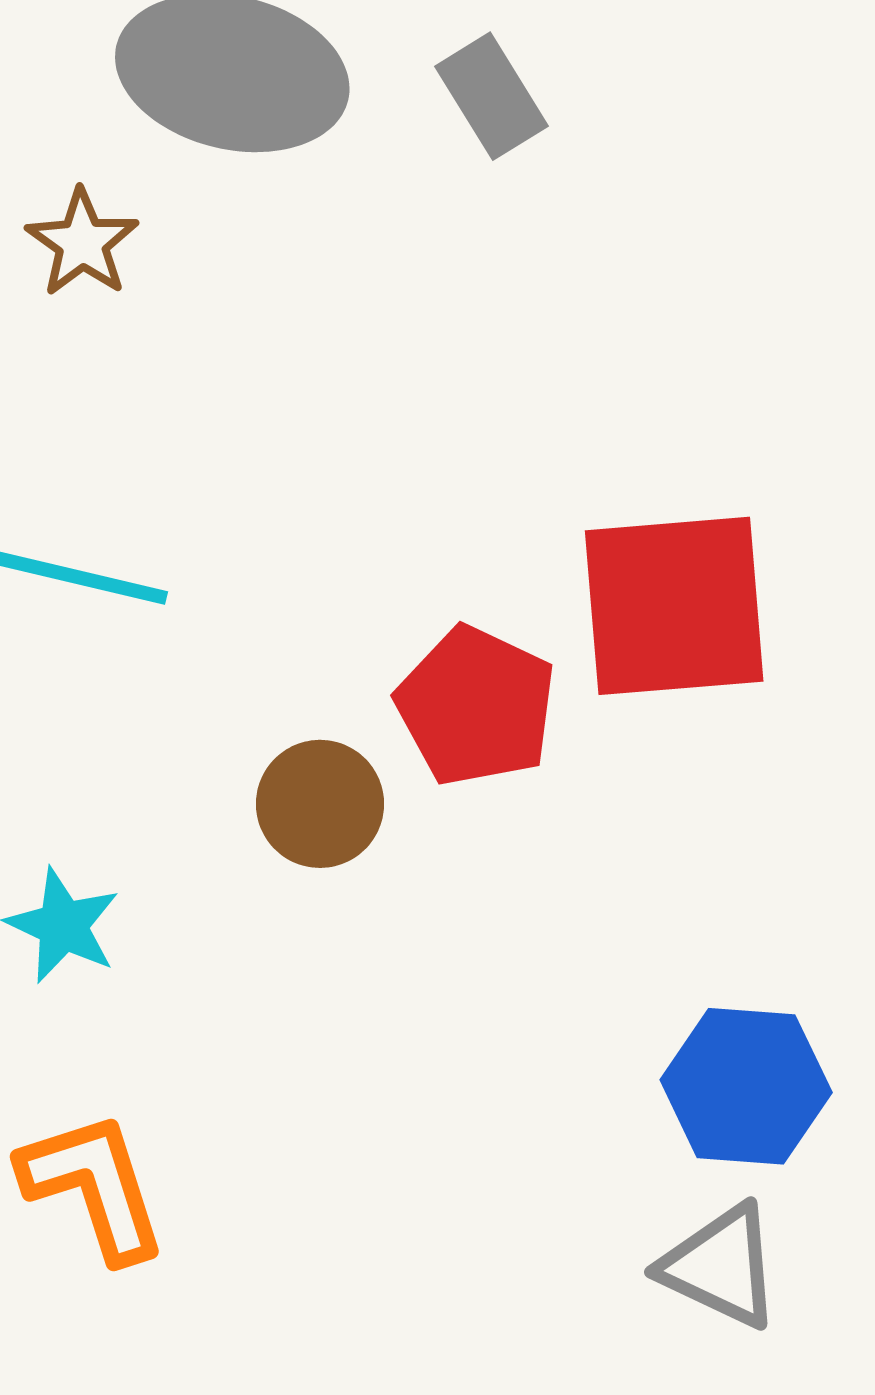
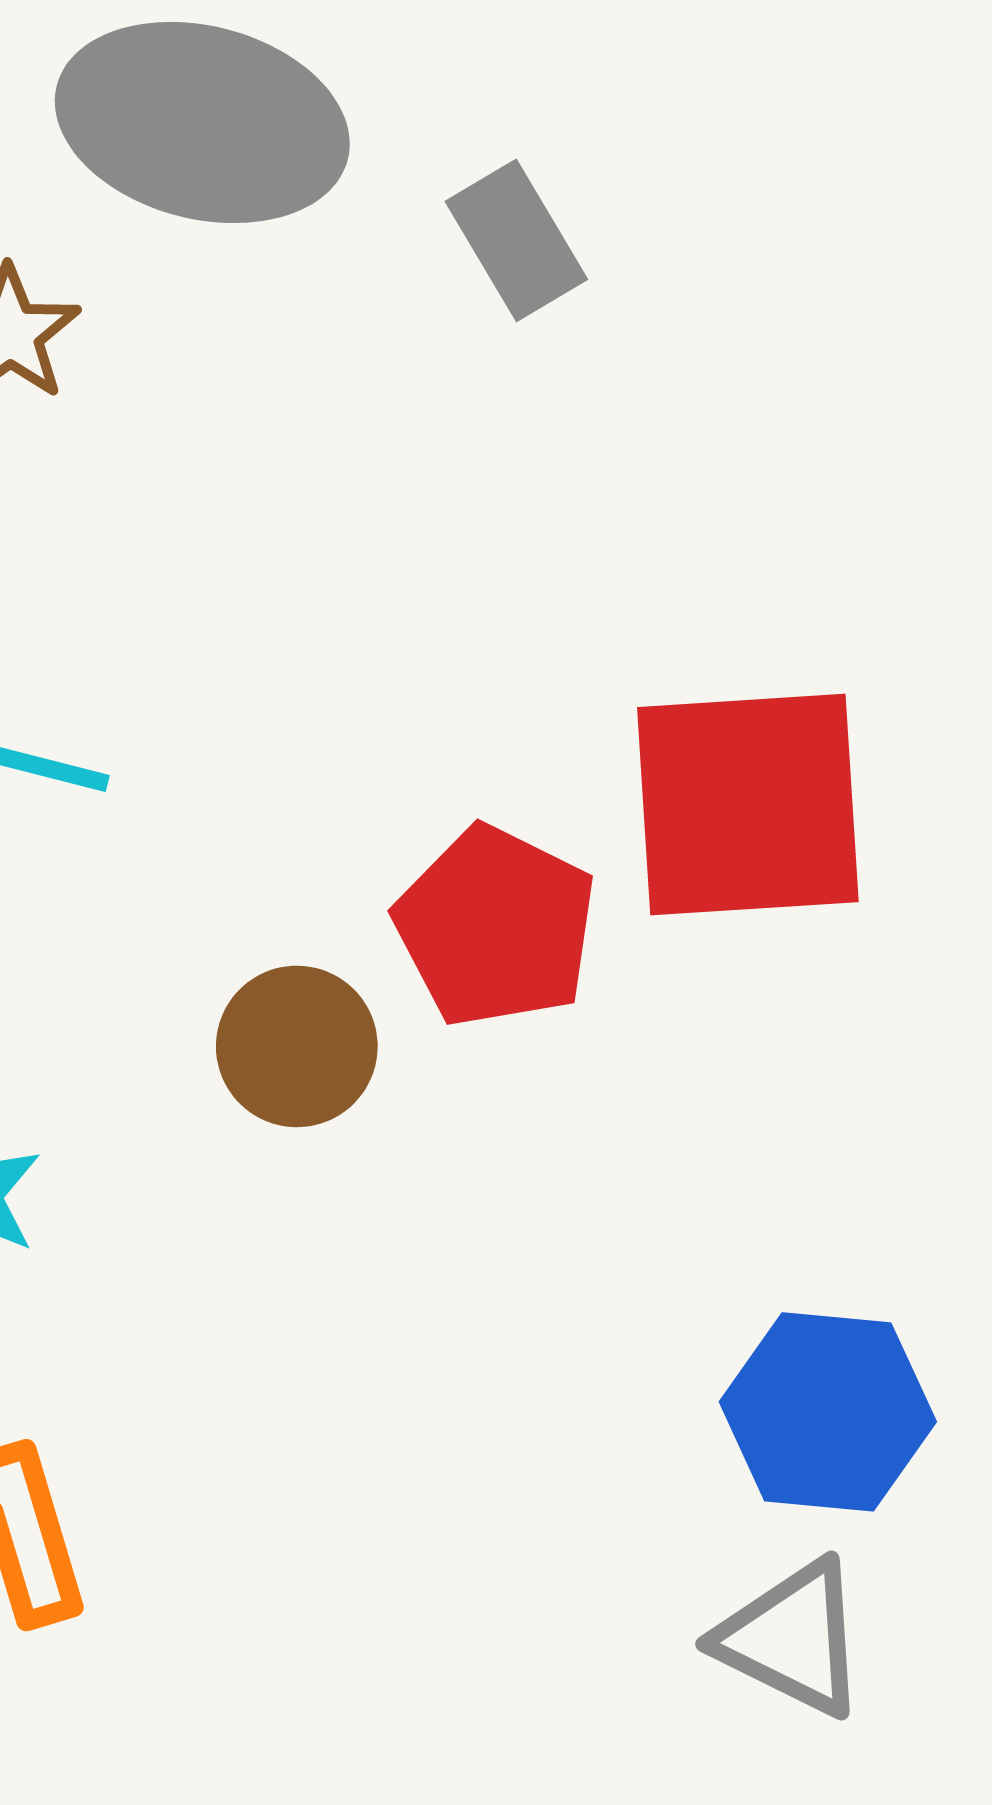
gray rectangle: (492, 96) -> (516, 240), moved

